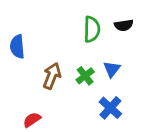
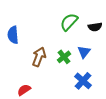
black semicircle: (124, 25) -> (95, 27), moved
green semicircle: (92, 29) -> (69, 22), turned -138

